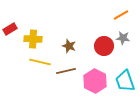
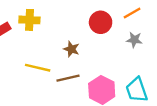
yellow cross: (33, 39) -> (29, 20), moved
red circle: (104, 46) -> (101, 22), moved

